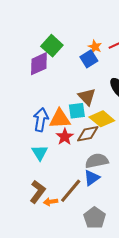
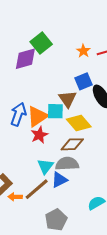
blue square: (89, 59) -> (84, 81), moved
orange triangle: (60, 119) -> (37, 116), turned -40
brown diamond: (88, 134) -> (72, 144), moved
cyan triangle: (40, 153) -> (45, 166), moved

